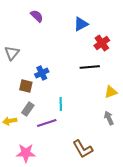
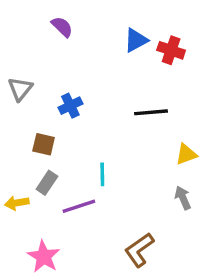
red cross: (102, 43) -> (171, 50), moved, turned -35
blue cross: (42, 73) -> (70, 106), moved
brown L-shape: (83, 149) -> (139, 250), turned 85
pink star: (26, 153) -> (44, 257), turned 30

